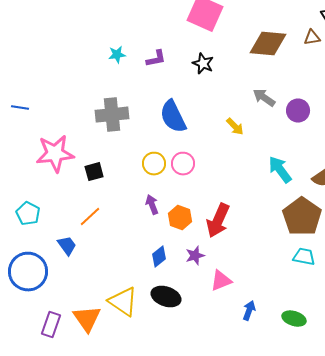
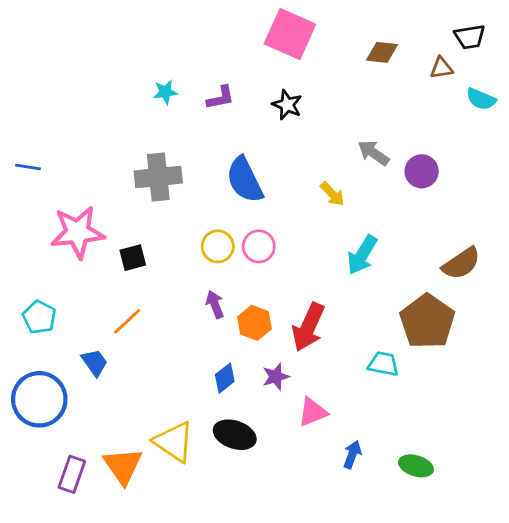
brown diamond: (268, 44) -> (382, 52), moved, size x0.6
cyan arrow: (280, 170) -> (362, 255), moved, turned -112
cyan trapezoid: (304, 257) -> (383, 364), moved

